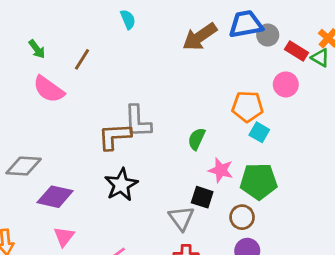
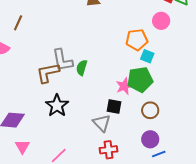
green semicircle: (197, 139) -> (82, 68), moved
pink star: (221, 170) -> (124, 86), turned -30
green pentagon: (259, 181) -> (140, 80), moved
brown circle: (242, 217) -> (150, 110), moved

